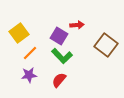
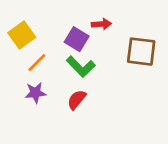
brown square: (106, 45) -> (141, 52), turned -30

